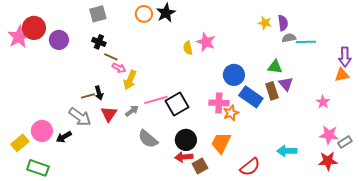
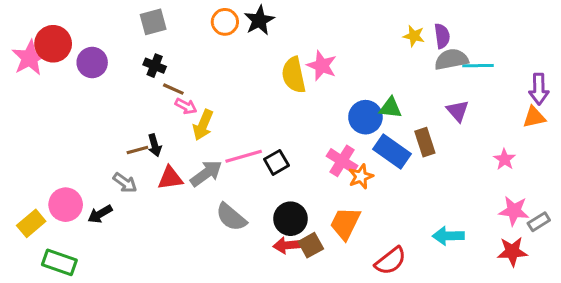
gray semicircle: (289, 38) -> (451, 59), size x1.5
yellow semicircle: (188, 48) -> (294, 75), size x1.6
green triangle: (275, 67) -> (390, 108), moved
purple triangle: (286, 84) -> (458, 111), moved
pink cross: (219, 103) -> (342, 161), turned 30
black square: (177, 104) -> (276, 162), size x0.7
gray arrow: (132, 111) -> (206, 173), size x1.5
red triangle: (109, 114) -> (170, 178), turned 48
gray arrow: (80, 117) -> (125, 183), size x0.7
brown square: (200, 166) -> (311, 245), moved

